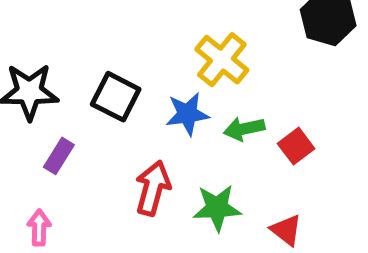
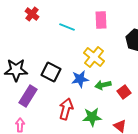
purple rectangle: (59, 156) -> (28, 96), size x1.5

